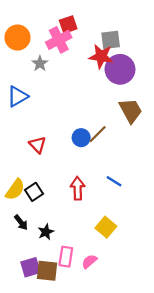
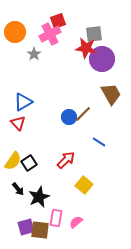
blue triangle: (18, 96) -> (23, 102), moved
red triangle: (38, 145) -> (18, 123), moved
blue line: (114, 181) -> (99, 142), moved
red arrow: (78, 188) -> (66, 160), turned 48
yellow square: (106, 227) -> (84, 185), moved
black star: (46, 232) -> (39, 197), size x1.5

